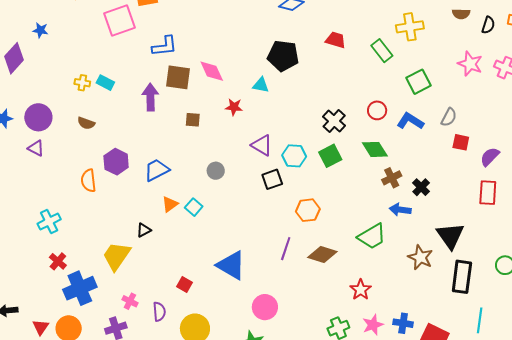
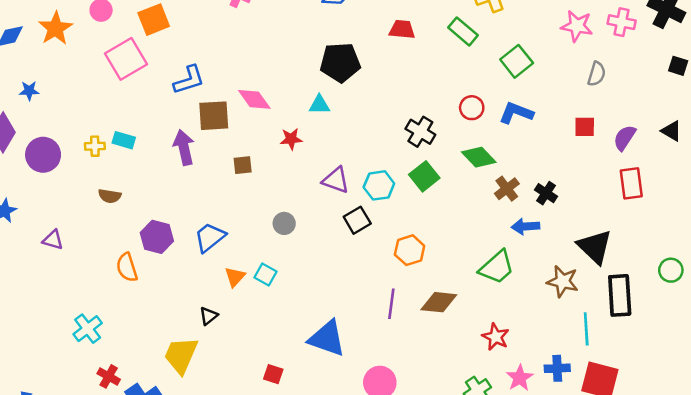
purple circle: (38, 117) -> (43, 155), moved
gray semicircle: (449, 117) -> (597, 74), moved
cyan line: (480, 320) -> (586, 329), moved

